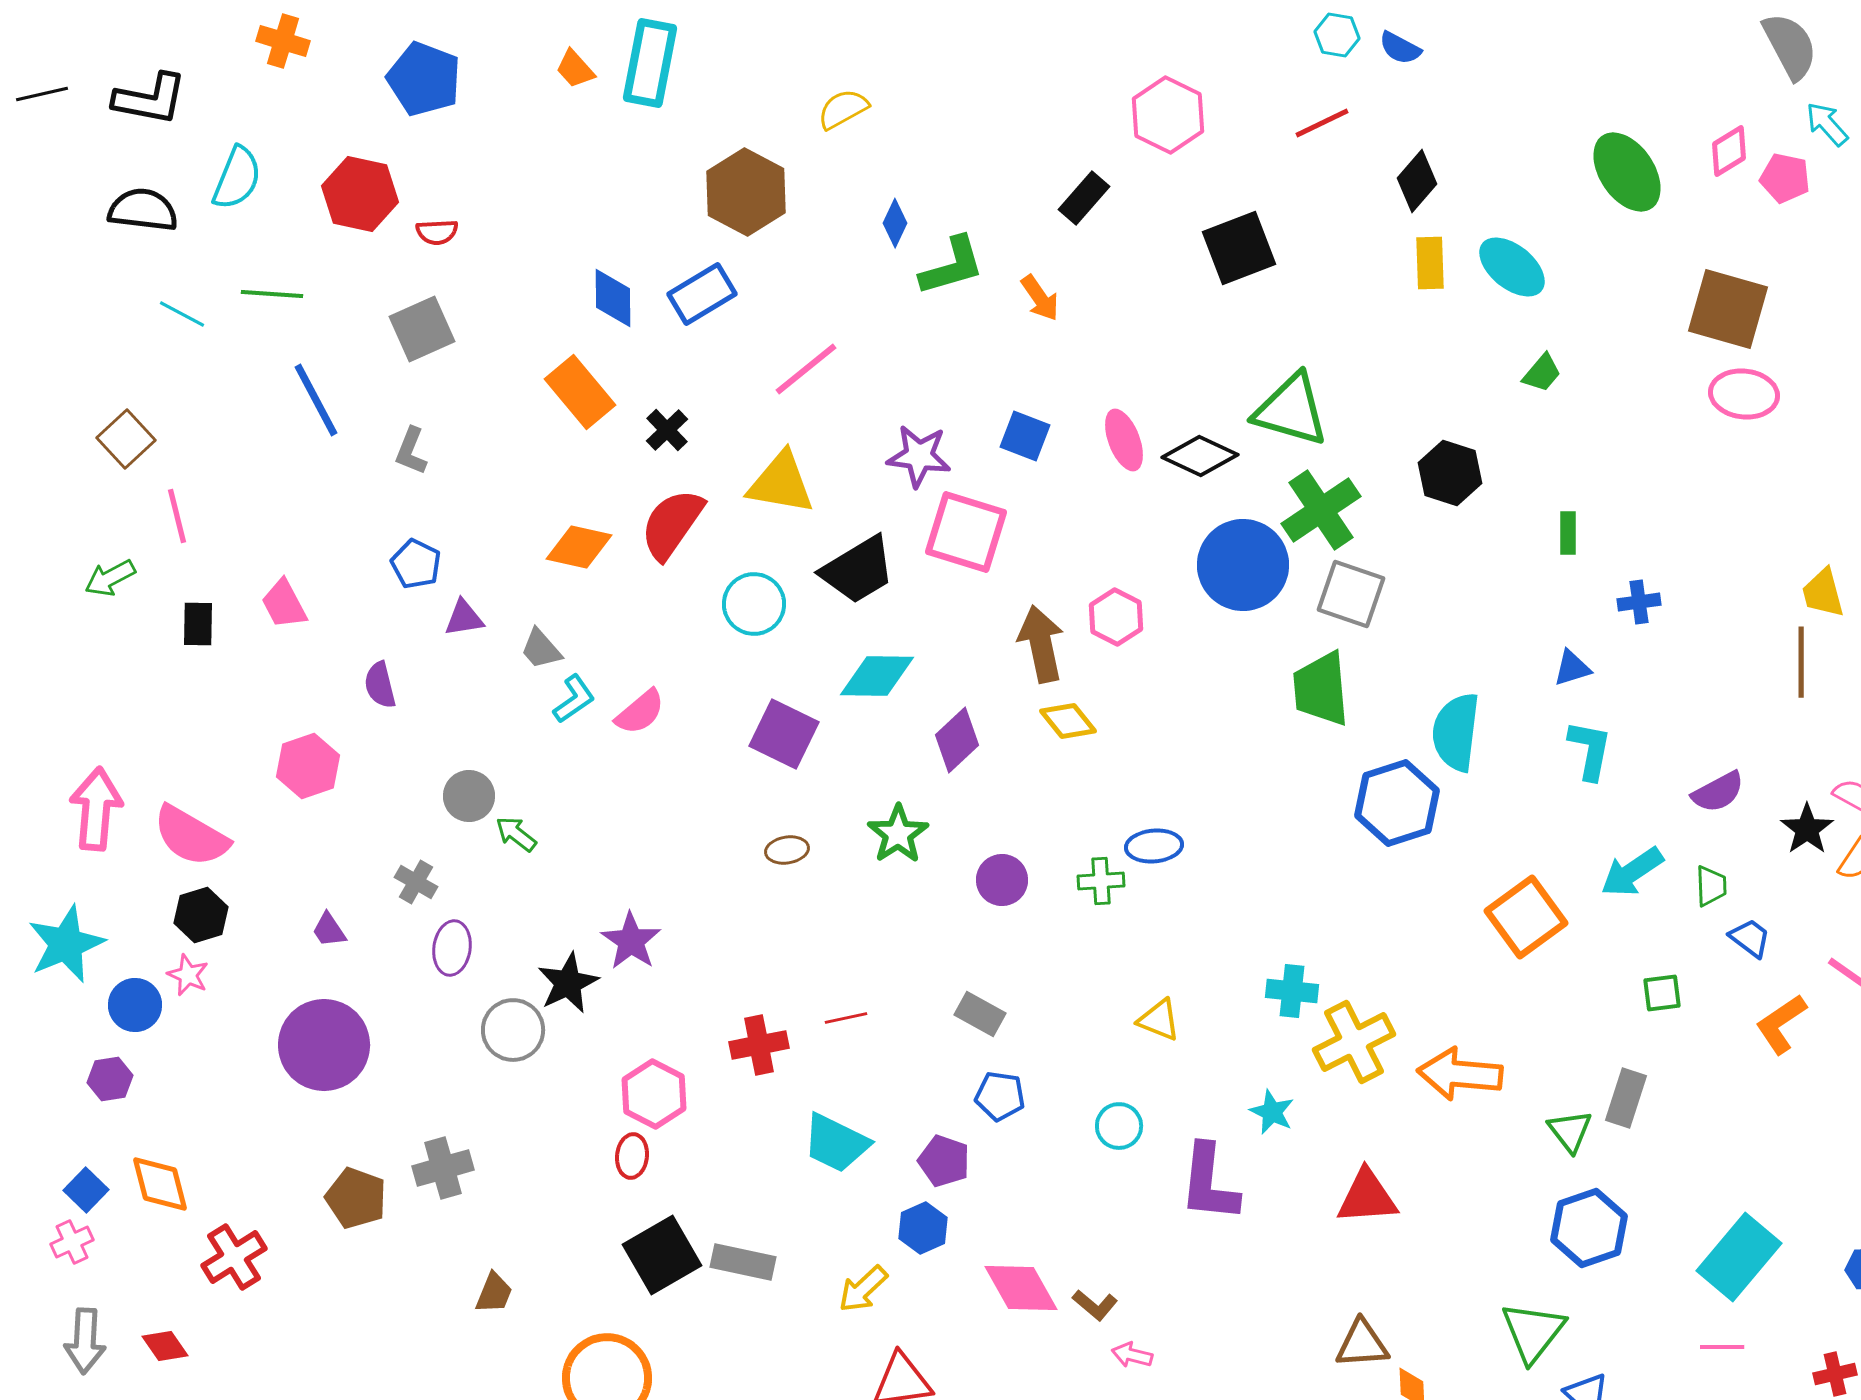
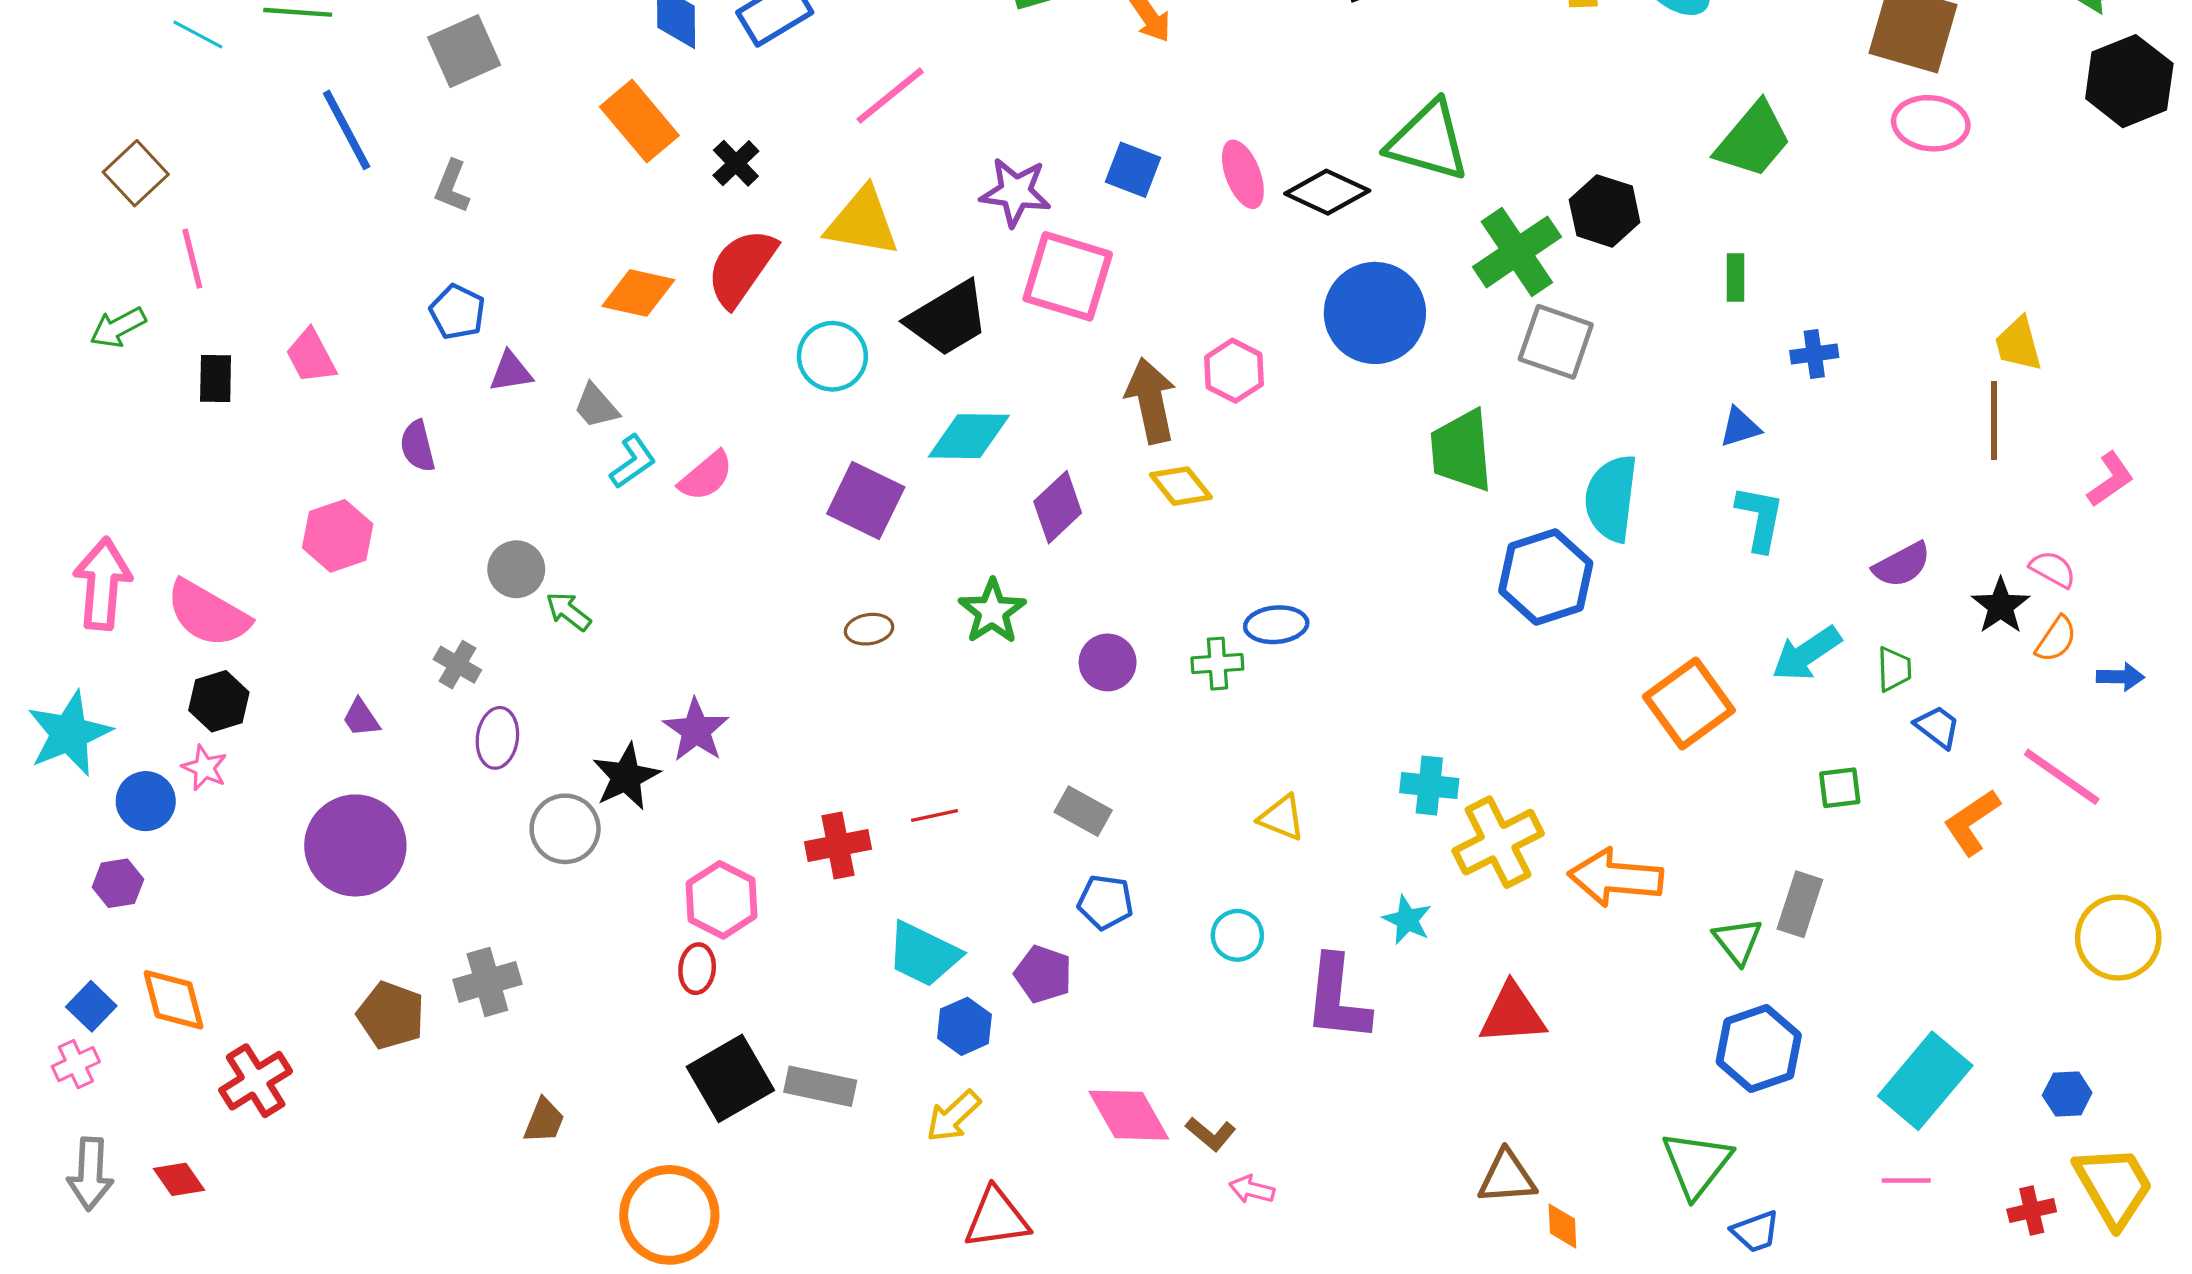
green trapezoid: (1542, 373) -> (1753, 140), moved, size x1.8
green cross: (1321, 510) -> (1517, 252), moved
gray square: (1351, 594) -> (1556, 342), moved
blue hexagon: (923, 1228) -> (964, 1026), moved

